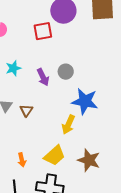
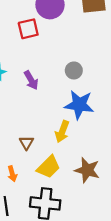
gray circle: (66, 72) -> (74, 70), moved
brown triangle: (26, 110) -> (26, 143), moved

